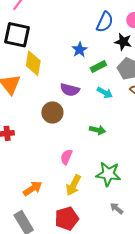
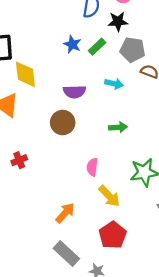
green rectangle: (98, 67) -> (97, 47), moved
yellow arrow: (73, 185) -> (109, 196), turned -55

